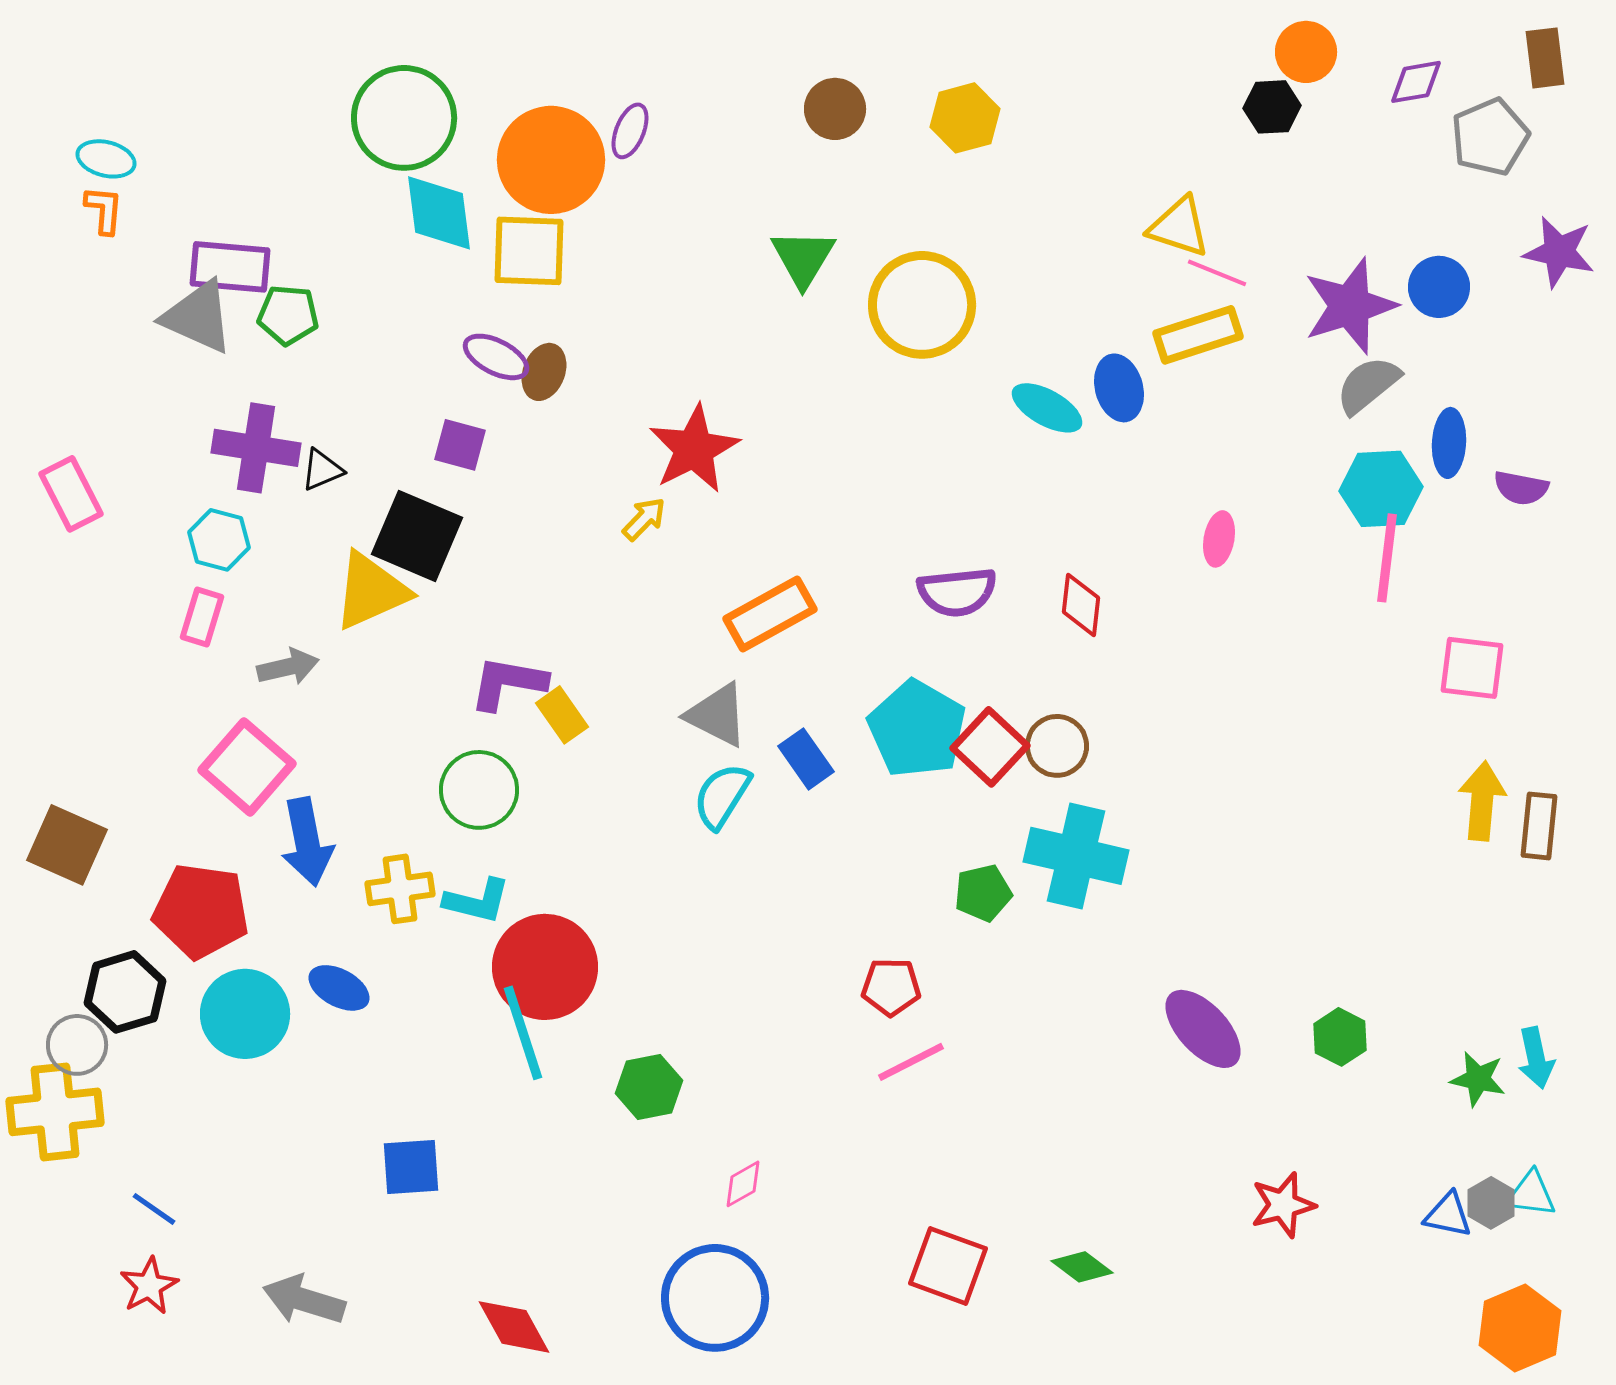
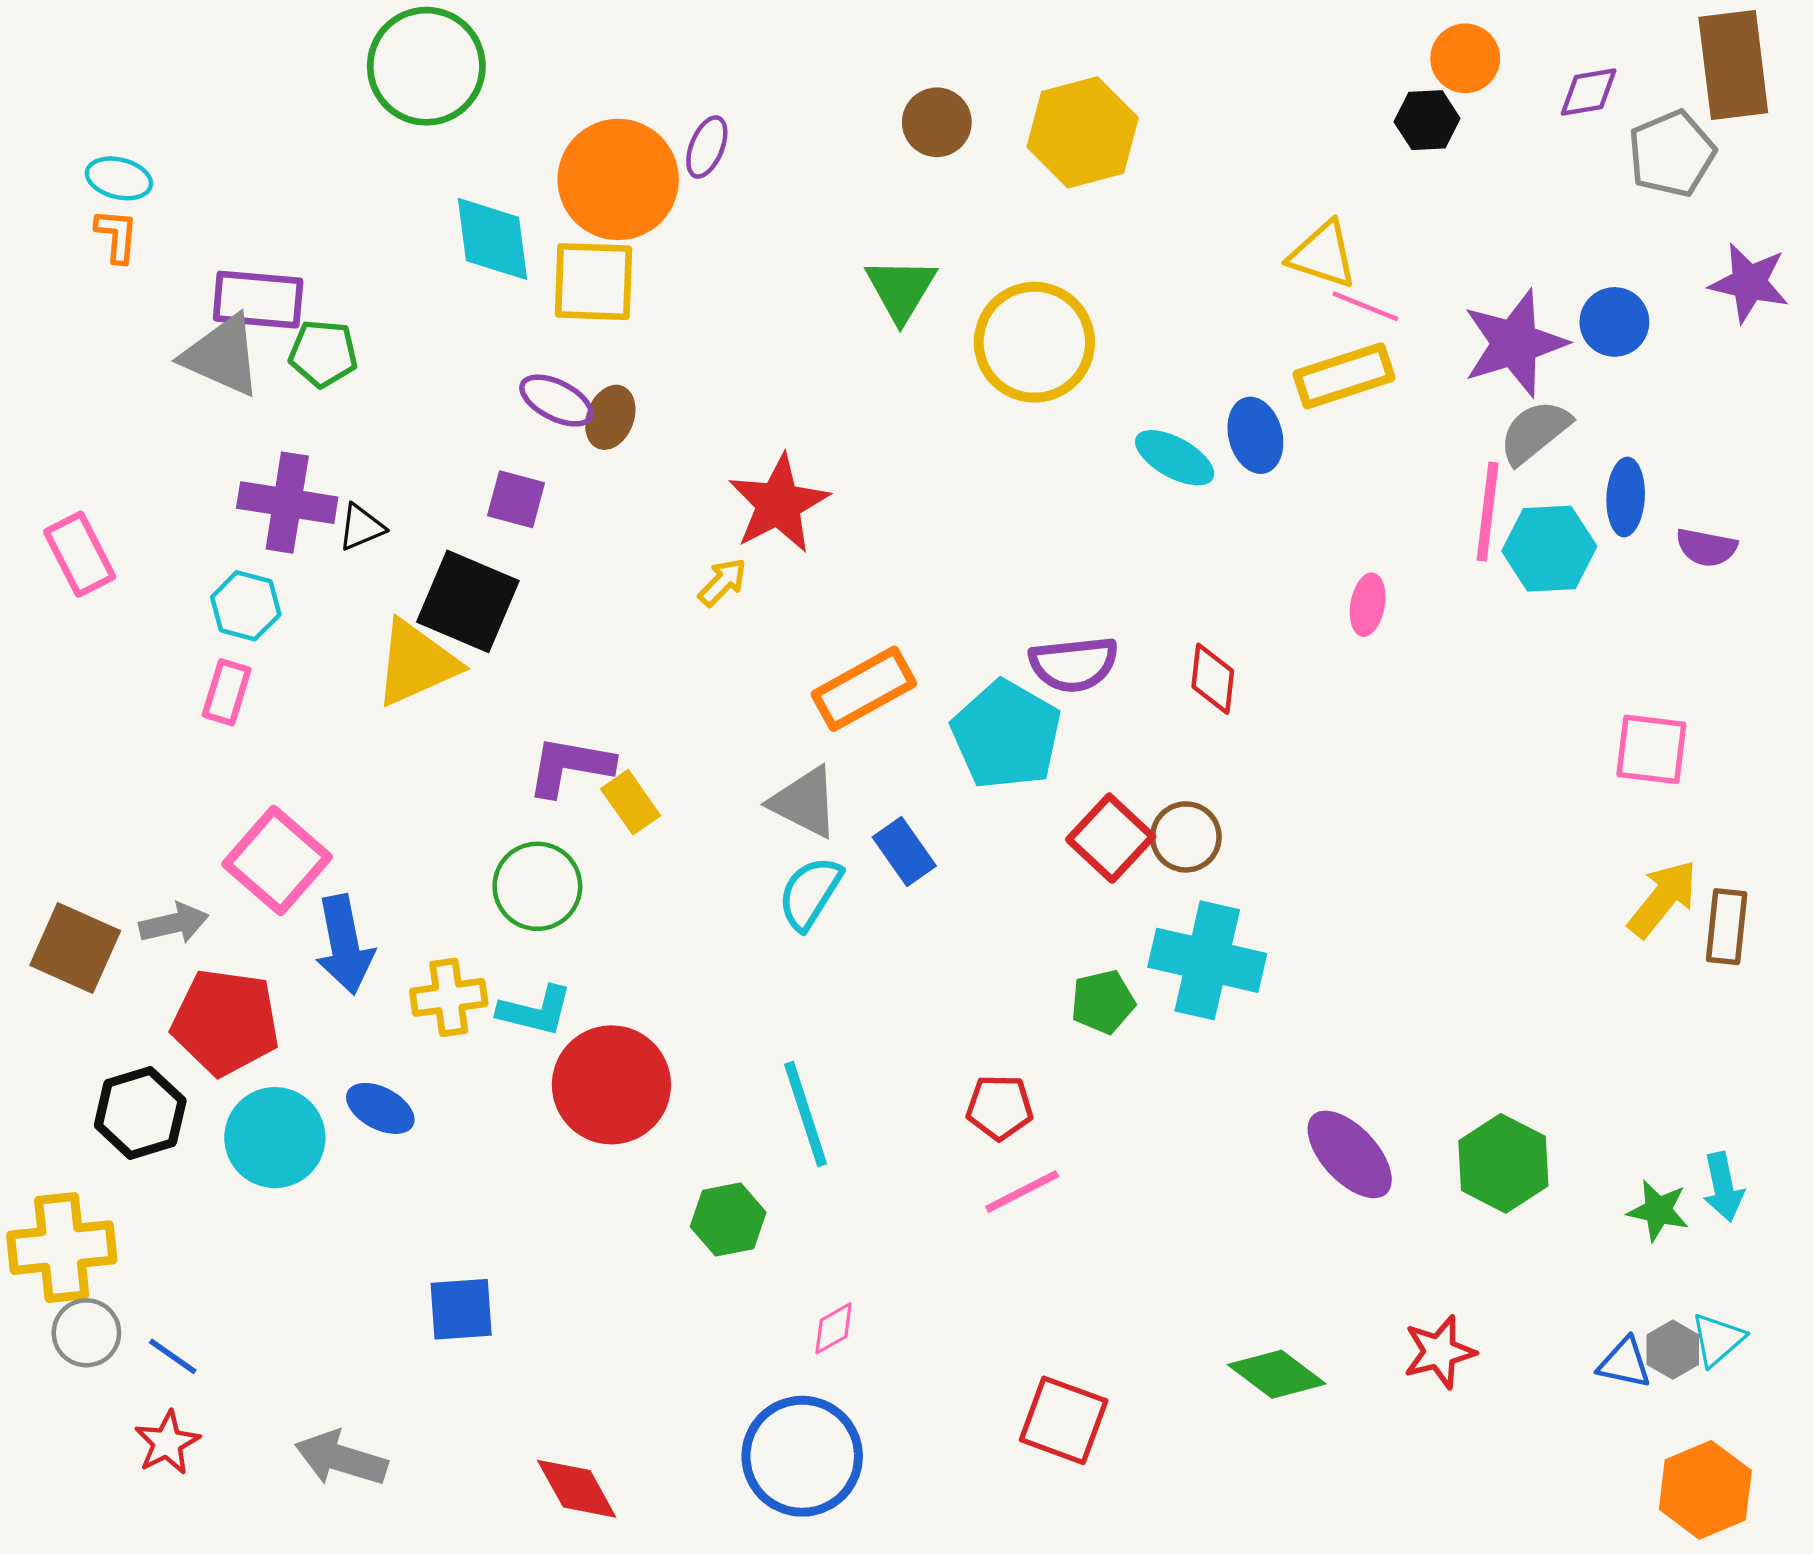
brown rectangle: (1545, 58) -> (1733, 65), size x1.6
green circle: (404, 118) -> (426, 66), moved
yellow hexagon: (965, 118) -> (1083, 132), size x1.4
pink line: (1387, 558) -> (1488, 512), moved
gray arrow: (288, 667) -> (174, 923), moved
cyan pentagon: (917, 729) -> (1006, 735), moved
yellow arrow: (1482, 801) -> (1663, 899), turned 34
cyan line: (523, 1033) -> (806, 1114), moved
green hexagon: (1340, 1037) -> (1503, 1163), size x1.5
gray circle: (77, 1045) -> (86, 1333), moved
cyan triangle: (1531, 1194) -> (1718, 1340), turned -48
green diamond: (1082, 1267) -> (1277, 1374), moved, size x1.4

